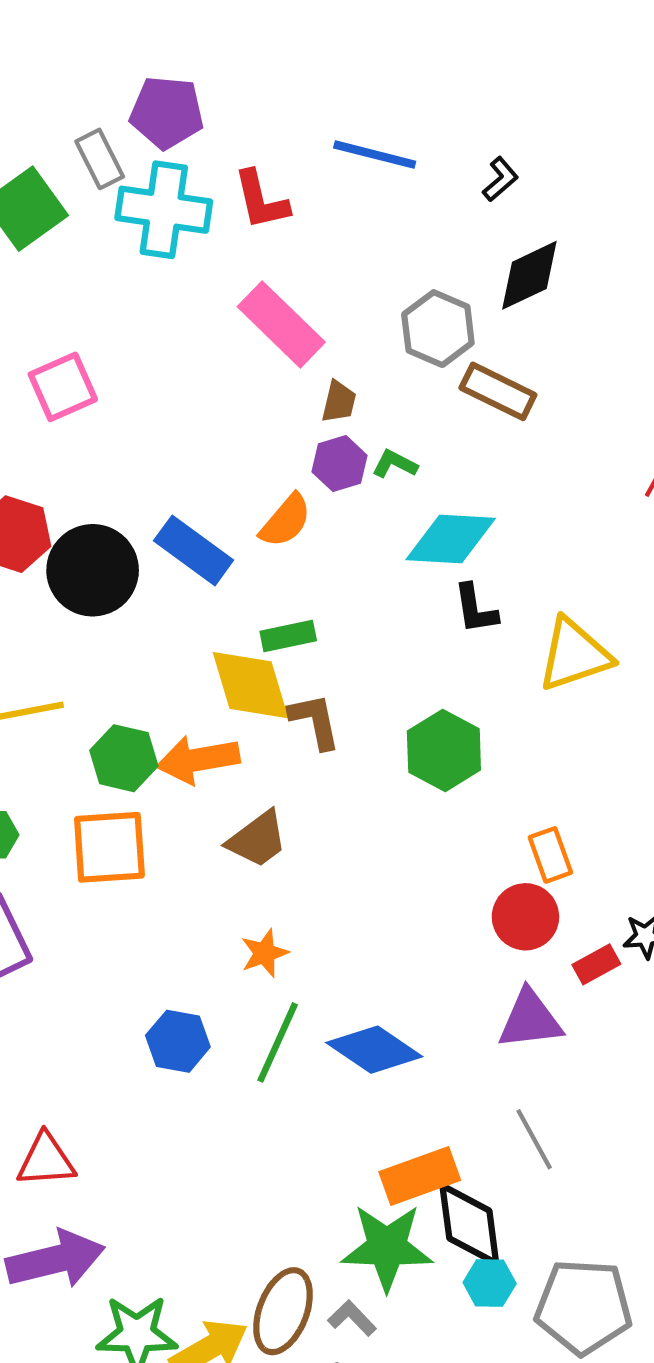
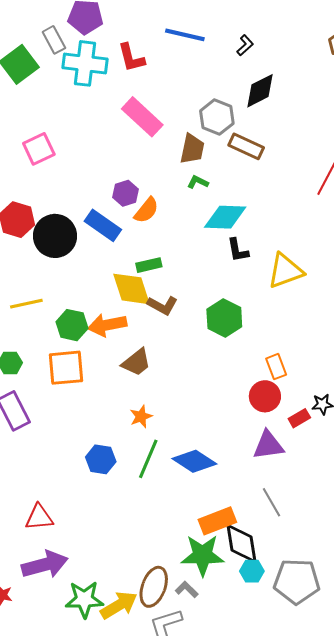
brown trapezoid: (339, 402) -> (192, 149), moved, size x1.5
purple hexagon: (340, 464) -> (126, 193), moved
brown L-shape: (315, 721) -> (162, 305), turned 132

